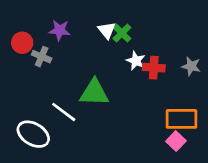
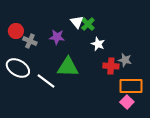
purple star: (60, 30) -> (57, 37), moved
gray star: (191, 66) -> (125, 60), moved
red cross: (154, 68) -> (111, 66), moved
white ellipse: (33, 134) -> (18, 68), moved

